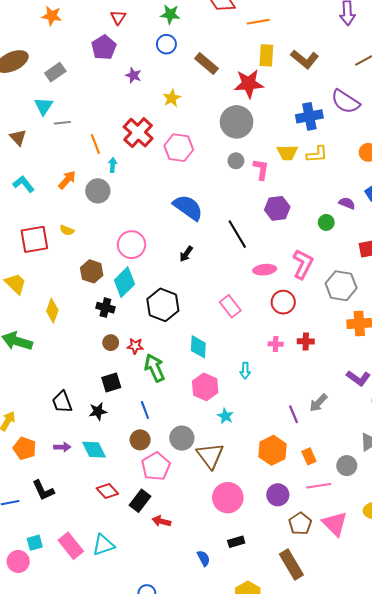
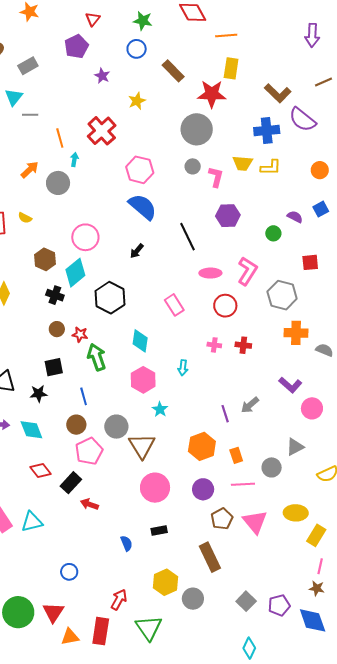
brown L-shape: (305, 59) -> (278, 93), moved
pink hexagon: (179, 148) -> (140, 170), moved

